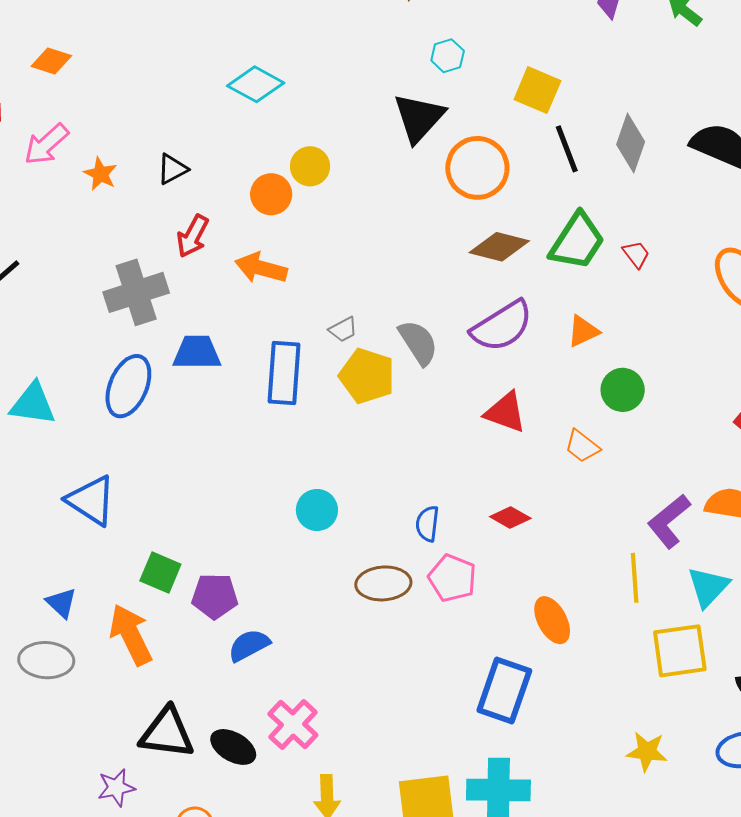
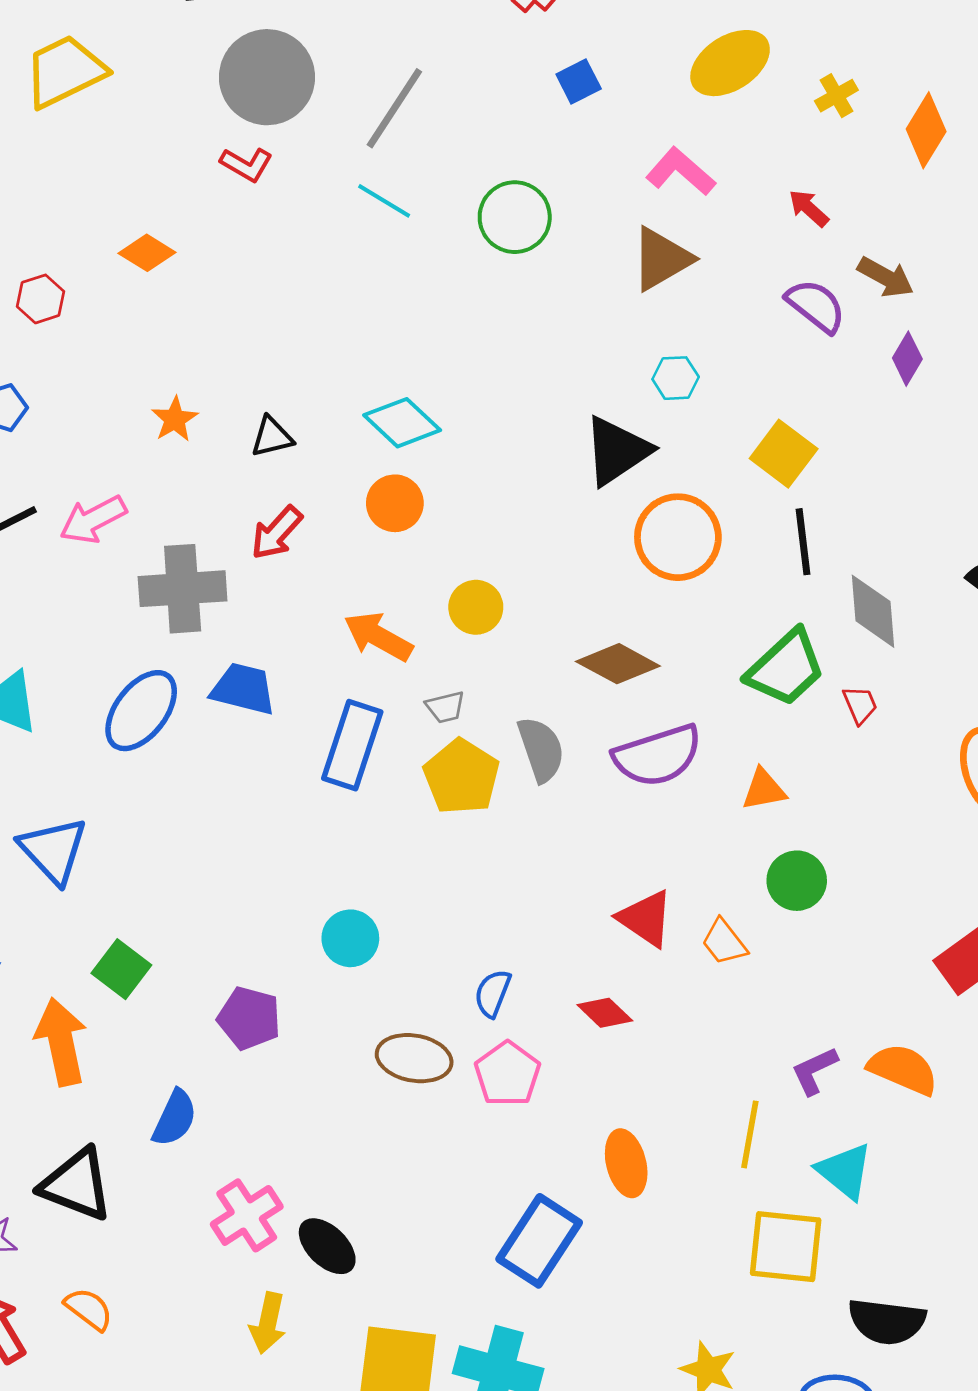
cyan diamond: (256, 84) -> (402, 423), moved
gray diamond: (631, 143) -> (873, 611), moved, turned -38
pink arrow: (46, 144) -> (93, 520), moved
yellow circle: (310, 166) -> (476, 607), moved
brown diamond: (499, 247) -> (618, 664), moved
orange arrow: (261, 268) -> (378, 637), moved
red triangle: (505, 412) -> (646, 918), moved
purple L-shape: (669, 521) -> (814, 1071), size x0.7
cyan triangle: (708, 587) -> (845, 1171), turned -48
purple pentagon: (215, 596) -> (249, 1018), moved
blue semicircle: (249, 645) -> (175, 1118), moved, turned 129
black ellipse: (233, 747) -> (327, 1246), moved

